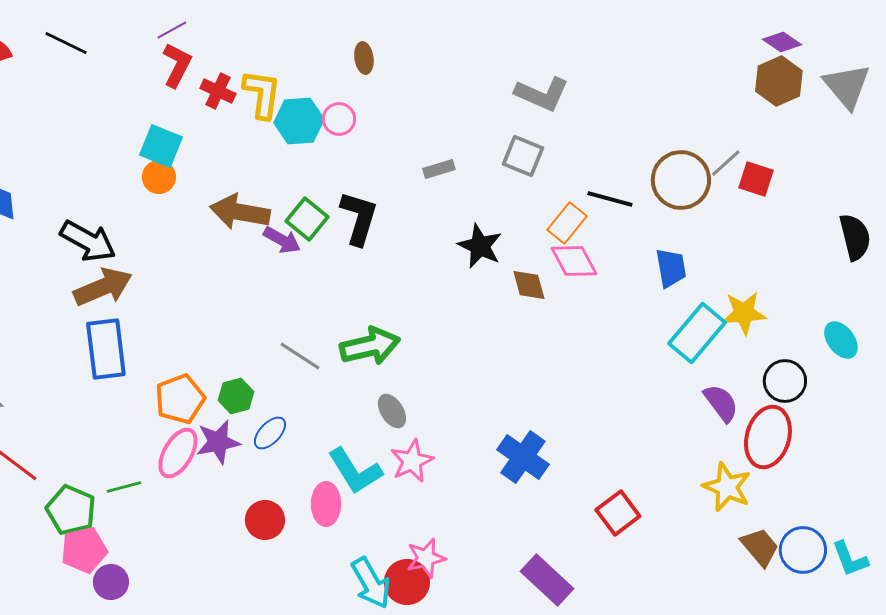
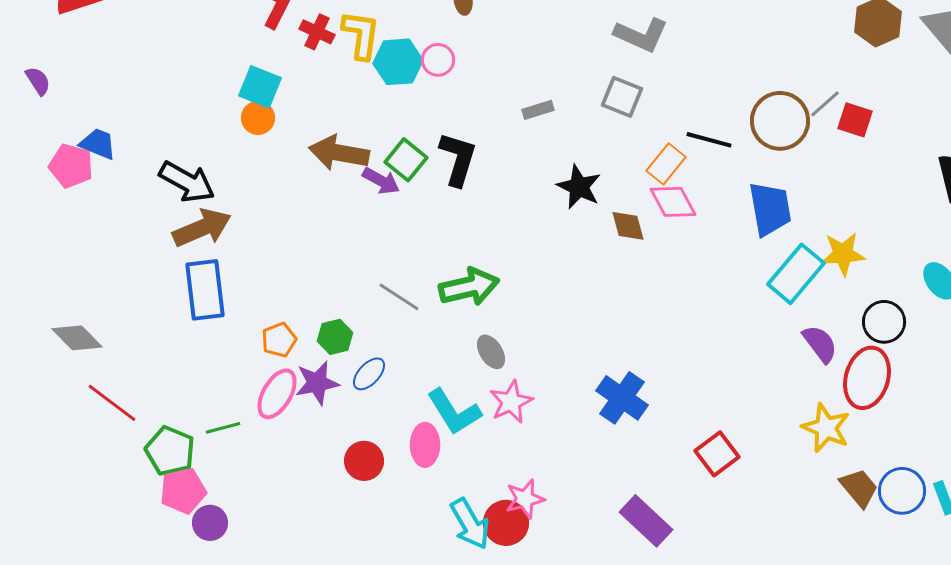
blue trapezoid: (671, 268) -> (770, 209), size x1.4
orange pentagon: (180, 399) -> (279, 340), size x0.7

